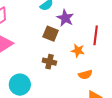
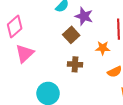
brown square: (51, 34) -> (71, 35), turned 35

